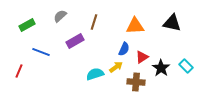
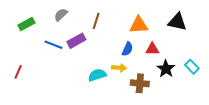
blue line: (41, 52) -> (53, 45), moved
red triangle: (142, 57) -> (152, 49), moved, turned 32
yellow arrow: (116, 67) -> (119, 68), turned 40

